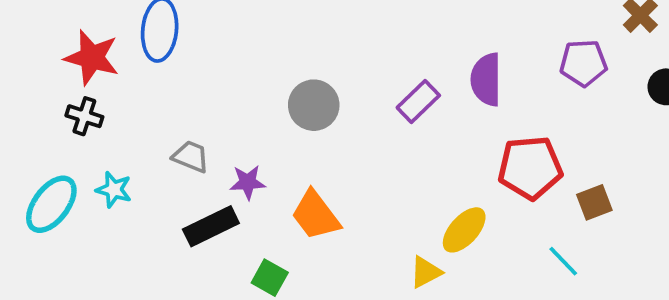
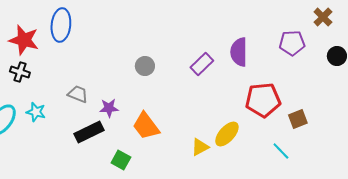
gray circle: (314, 105) -> (145, 66), size x0.7
yellow triangle: (426, 272) -> (200, 147), moved

